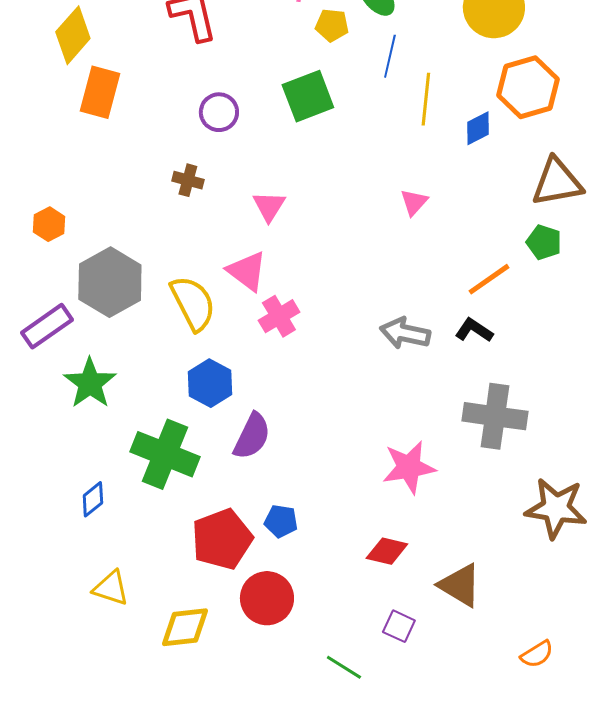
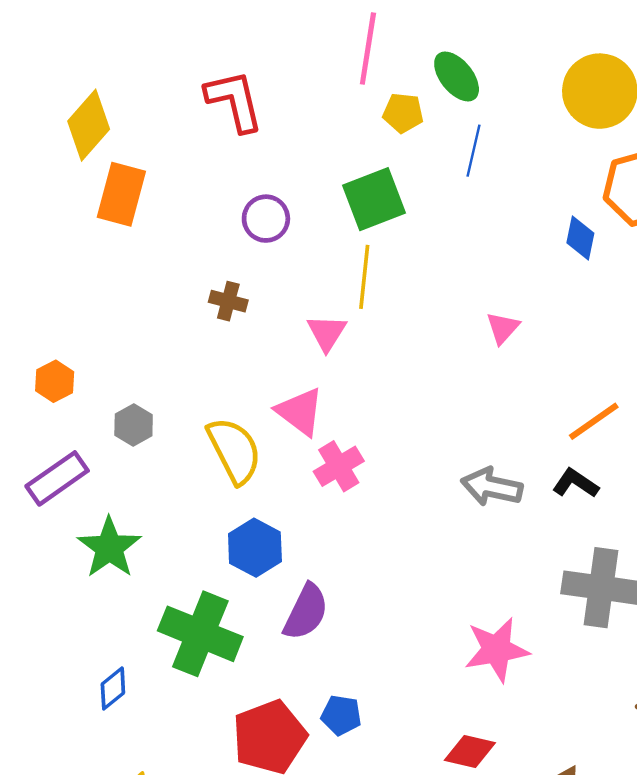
yellow line: (426, 99) -> (364, 277), moved
blue diamond: (478, 128) -> (580, 238), turned -51
orange hexagon: (49, 224) -> (55, 381), moved
gray hexagon: (110, 282) -> (134, 425), size x0.5

